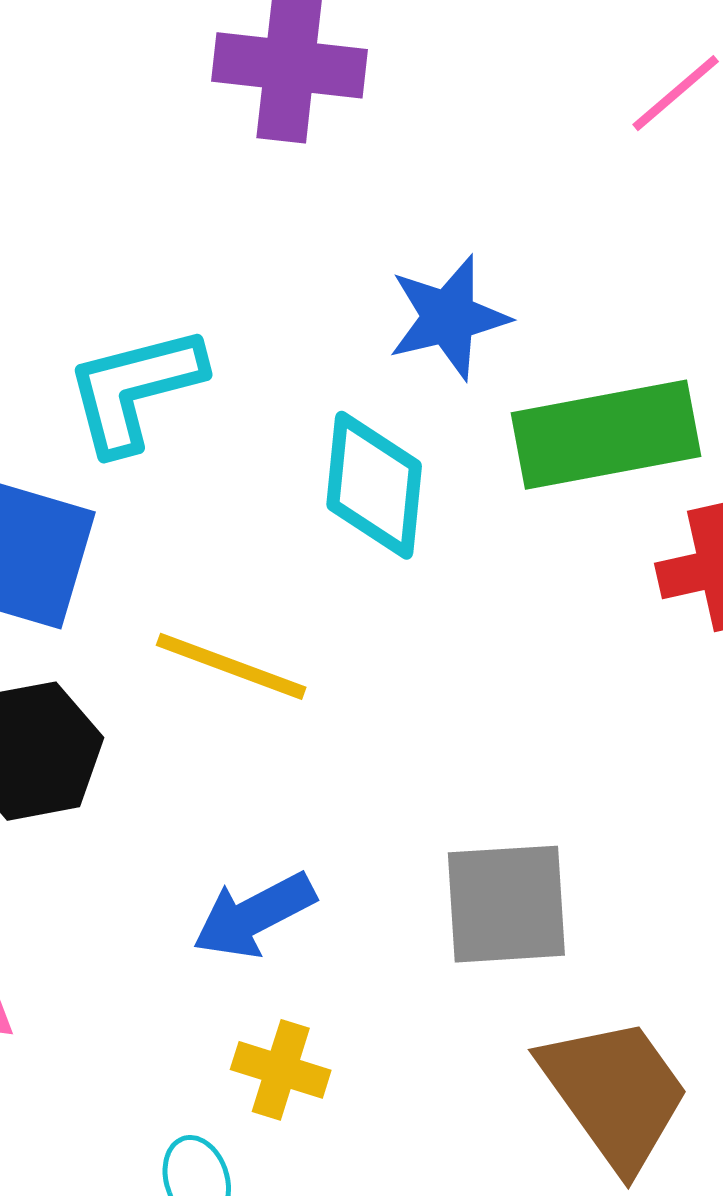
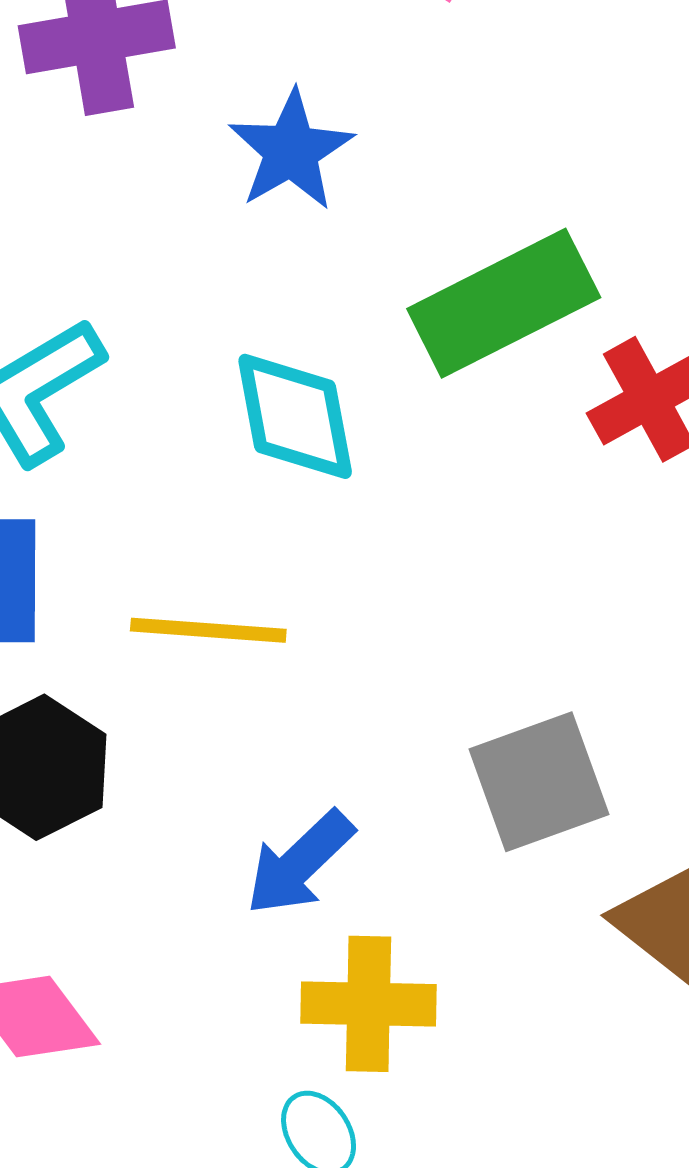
blue star: (448, 317) -> (291, 151), moved
yellow cross: (281, 1070) -> (369, 1004), size x1.4

